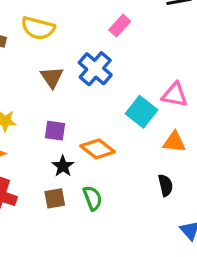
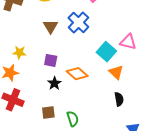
orange triangle: (174, 142) -> (116, 72), moved, turned 35
brown square: (55, 198) -> (48, 113), moved
green semicircle: (93, 198) -> (73, 119), moved

